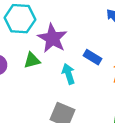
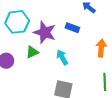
blue rectangle: (93, 57) -> (72, 28), moved

